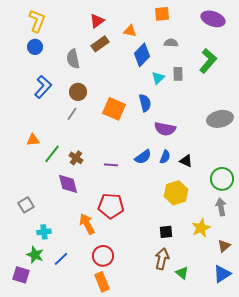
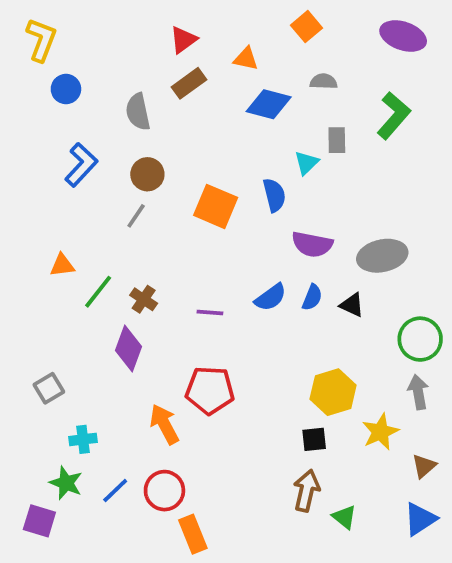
orange square: (162, 14) -> (306, 27), turned -35
yellow L-shape: (37, 21) -> (41, 40), moved
blue diamond: (142, 55) -> (269, 104), turned 60
cyan triangle: (158, 78) -> (306, 163), moved
gray ellipse: (220, 119) -> (382, 256), moved
purple diamond: (68, 184) -> (128, 349), turned 35
yellow hexagon: (176, 193) -> (333, 392), moved
red circle: (103, 256) -> (164, 491), moved

